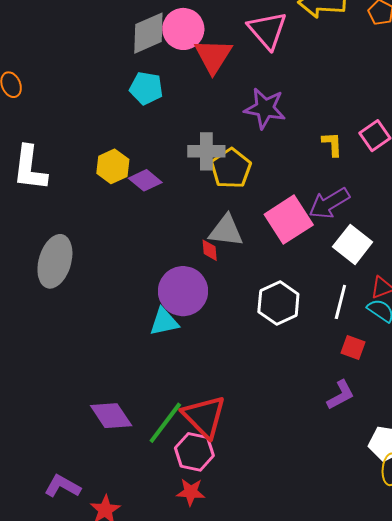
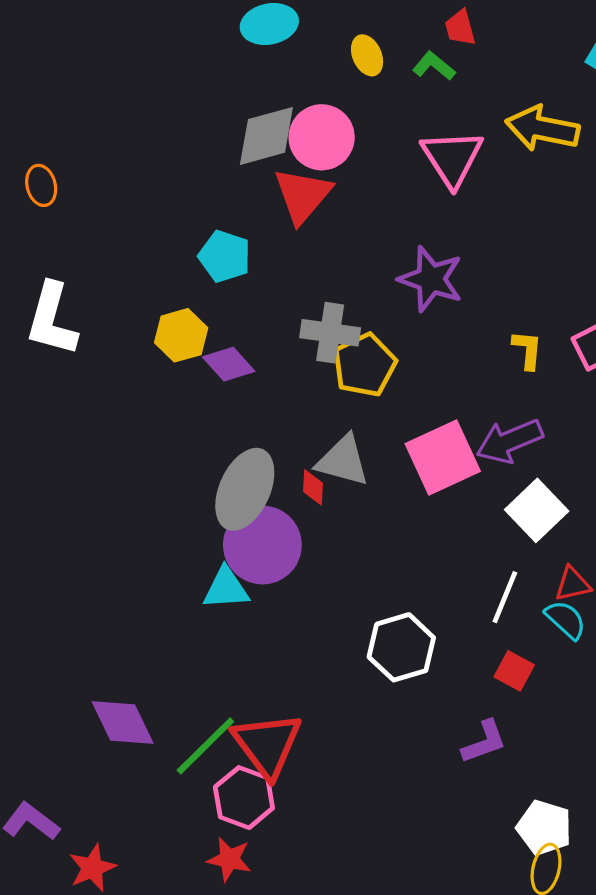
red triangle: (213, 56) -> (303, 195), moved
cyan pentagon: (146, 88) -> (225, 256), moved
gray ellipse: (55, 261) -> (245, 489), moved
white hexagon: (278, 303) -> (401, 647), moved

